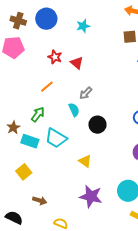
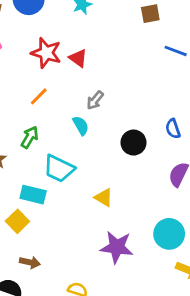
red star: (55, 57) -> (46, 53), size x1.5
black circle: (97, 125) -> (134, 143), moved
cyan rectangle: (30, 141) -> (33, 195), moved
brown arrow: (40, 201) -> (30, 262), moved

